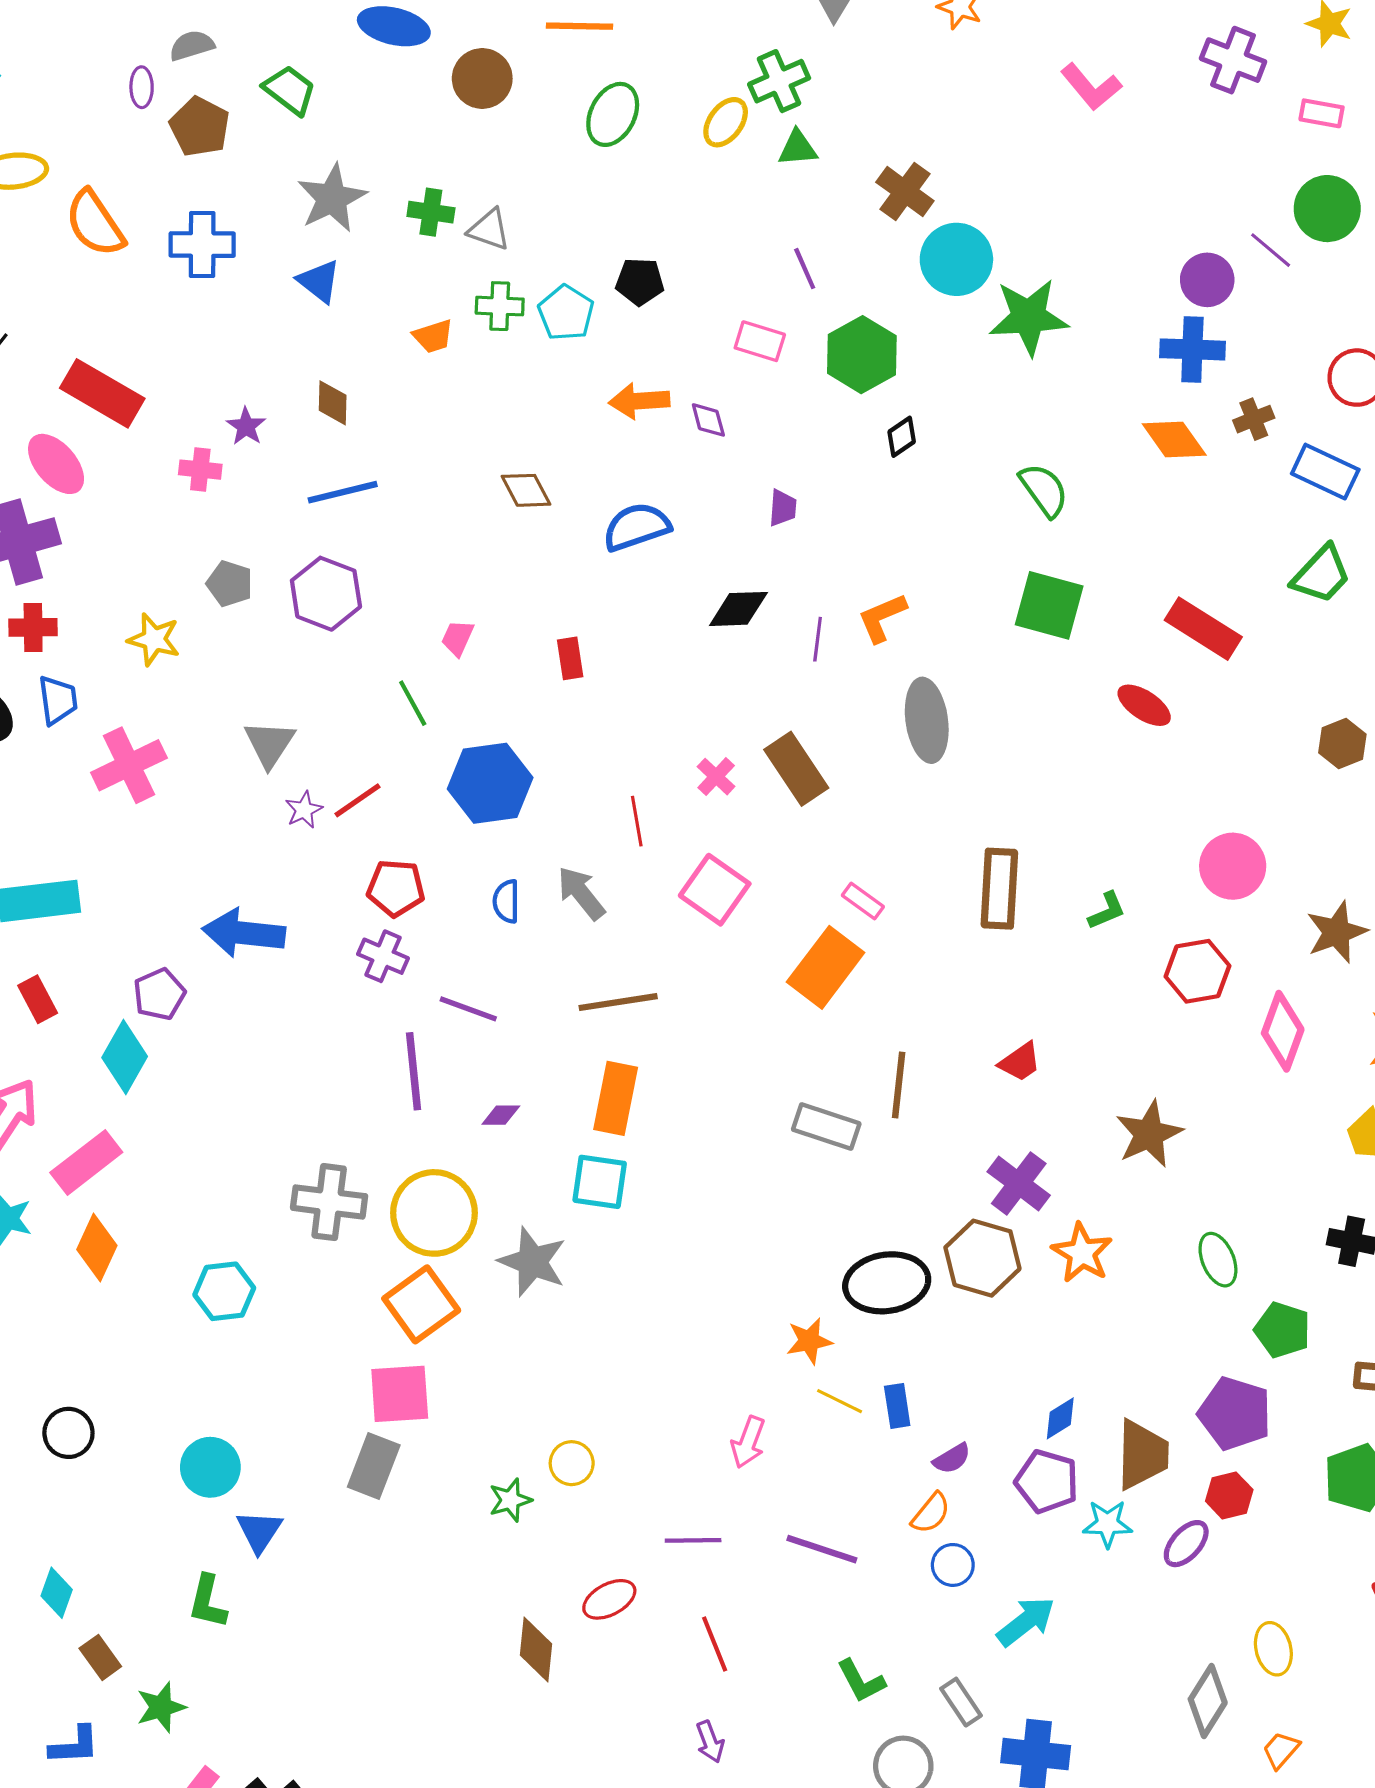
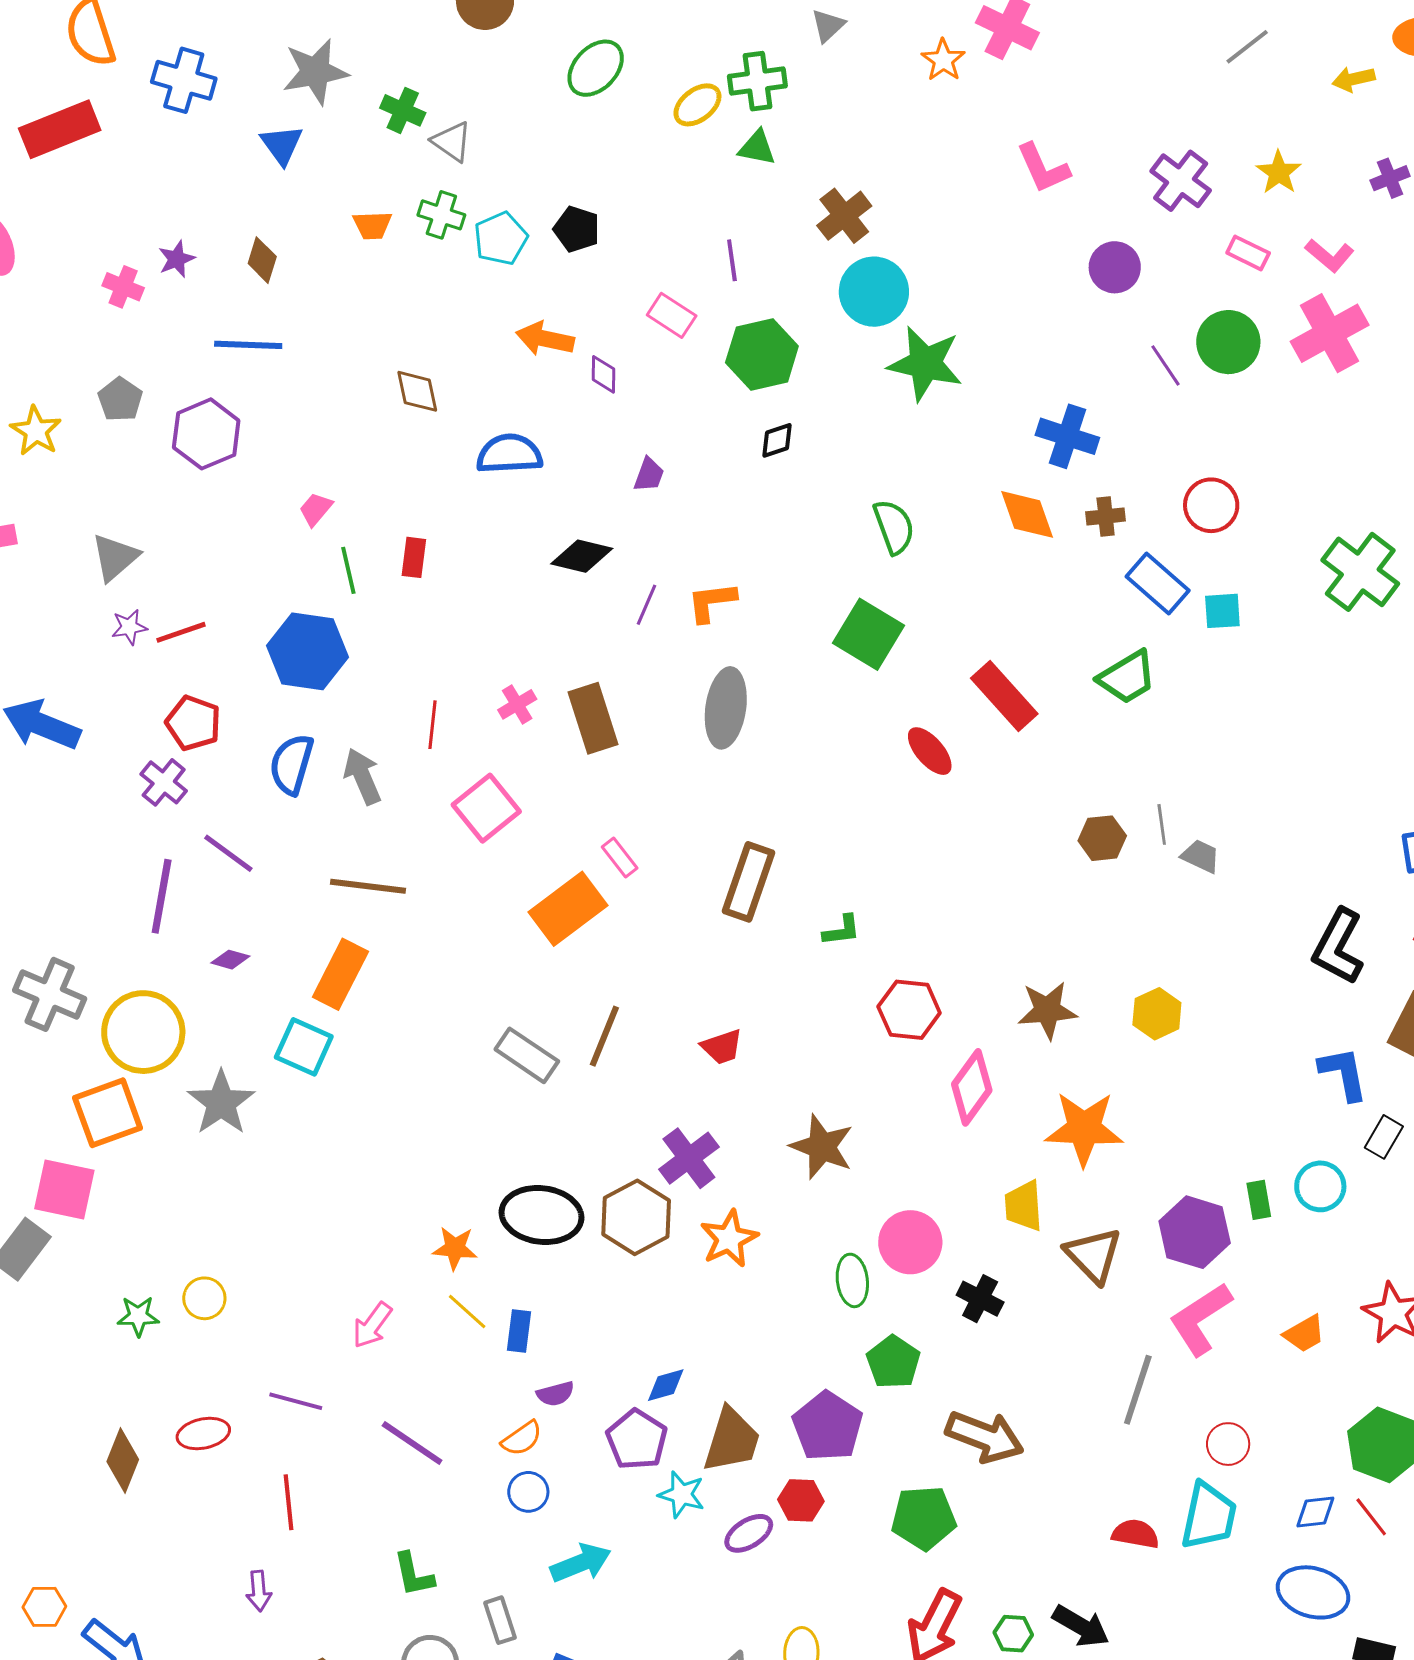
purple circle: (1207, 280) -> (1115, 267), moved
red rectangle: (102, 393) -> (60, 129), moved, turned -68
green line: (413, 703) -> (348, 570), moved
pink circle: (1233, 866) -> (910, 1242), moved
blue semicircle: (506, 901) -> (291, 764), size x1.5
brown star: (1149, 1134) -> (822, 1147), turned 30

